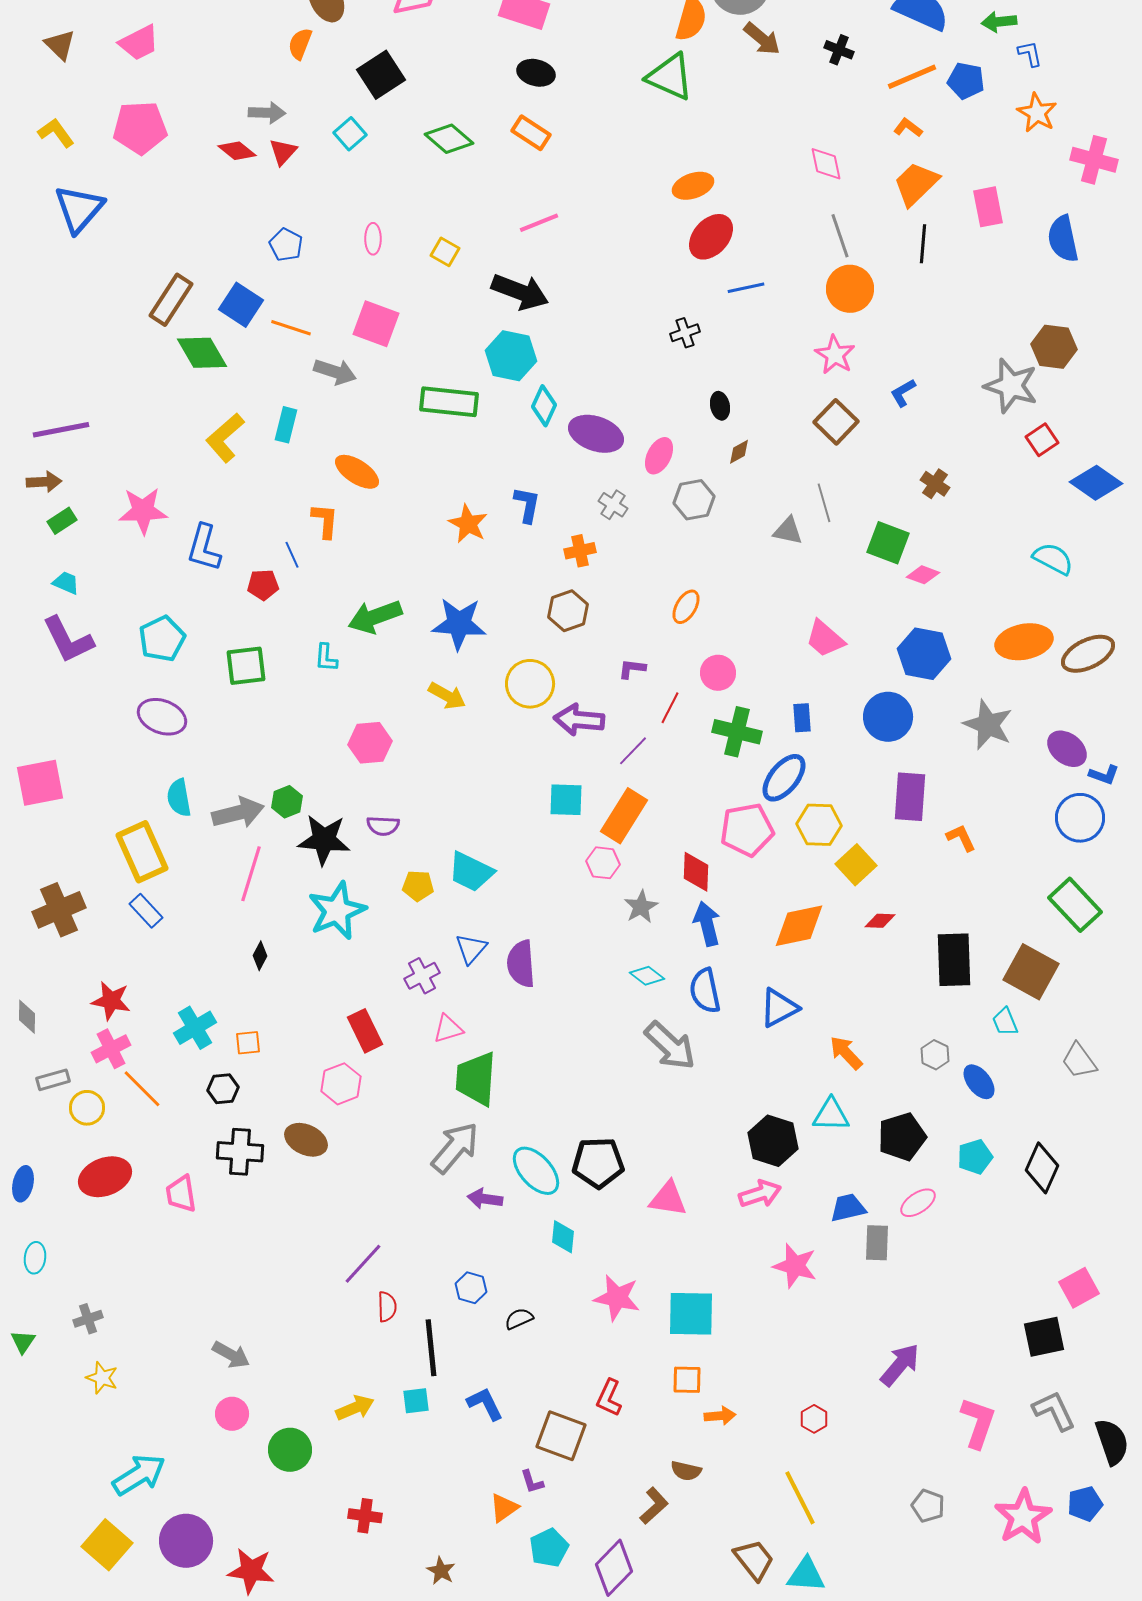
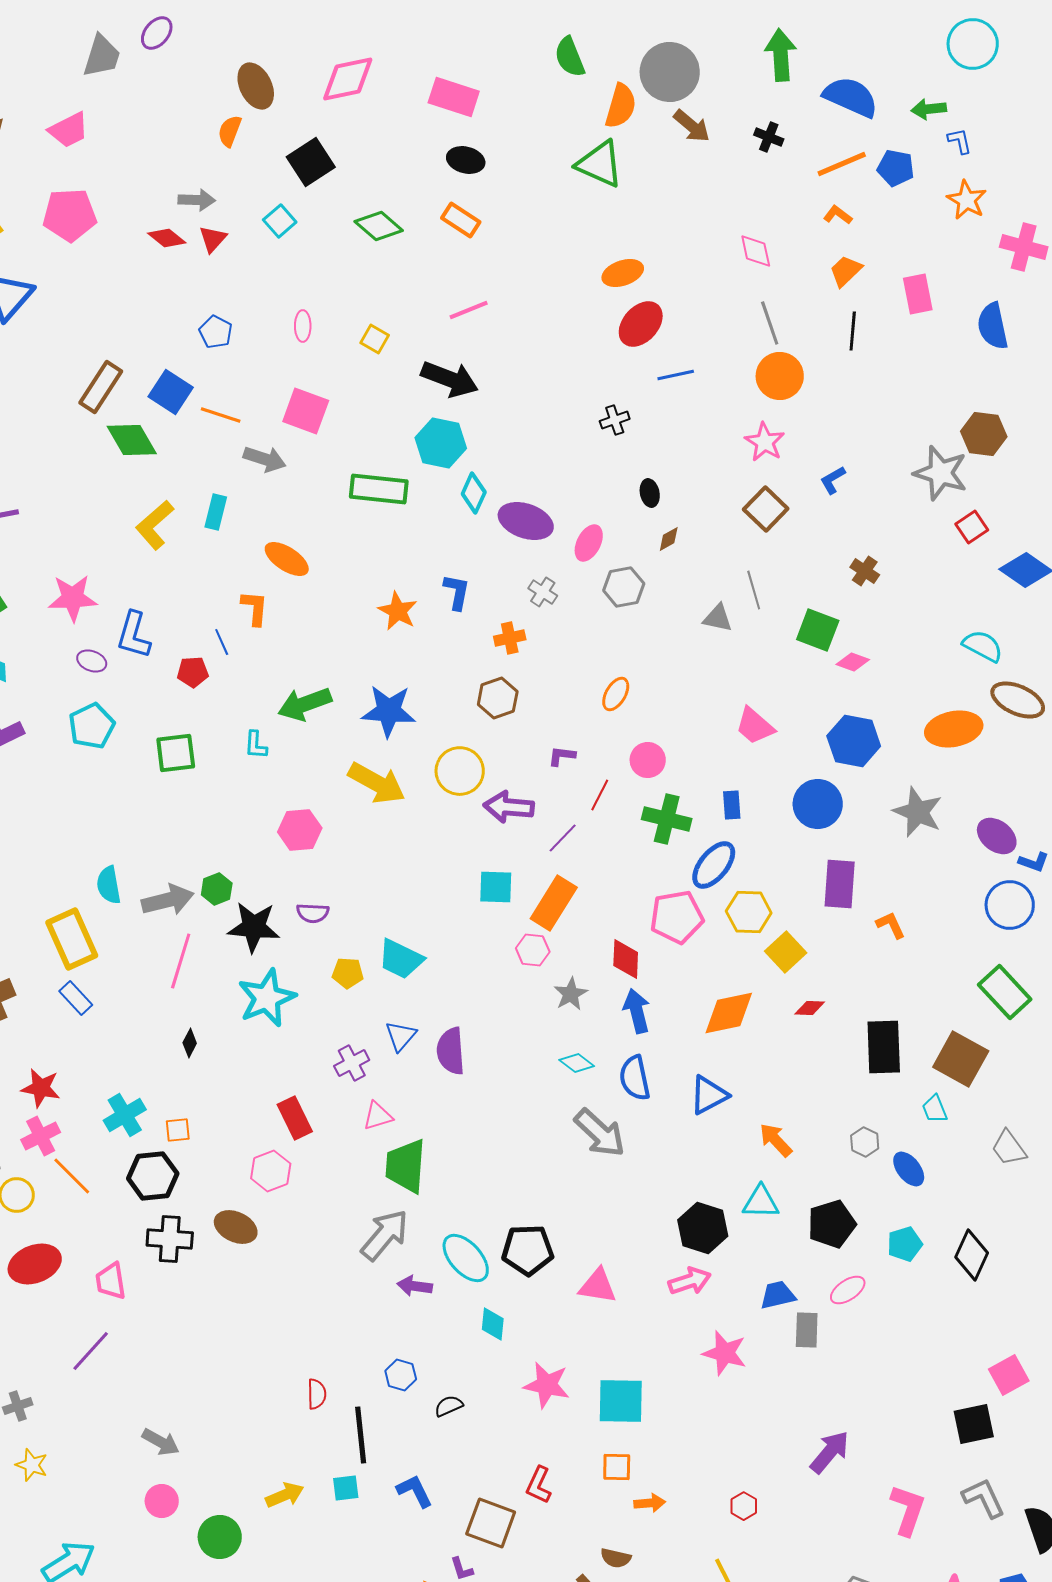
orange trapezoid: (916, 184) -> (846, 271), size x0.7
brown ellipse: (1088, 654) -> (1018, 700), moved, turned 50
yellow arrow: (447, 696) -> (377, 783), size x1.5
purple ellipse: (162, 717) -> (92, 661), moved, size x0.6
black hexagon: (223, 1089) -> (153, 1176), size x1.6
purple line: (363, 1264) -> (91, 1351), moved

